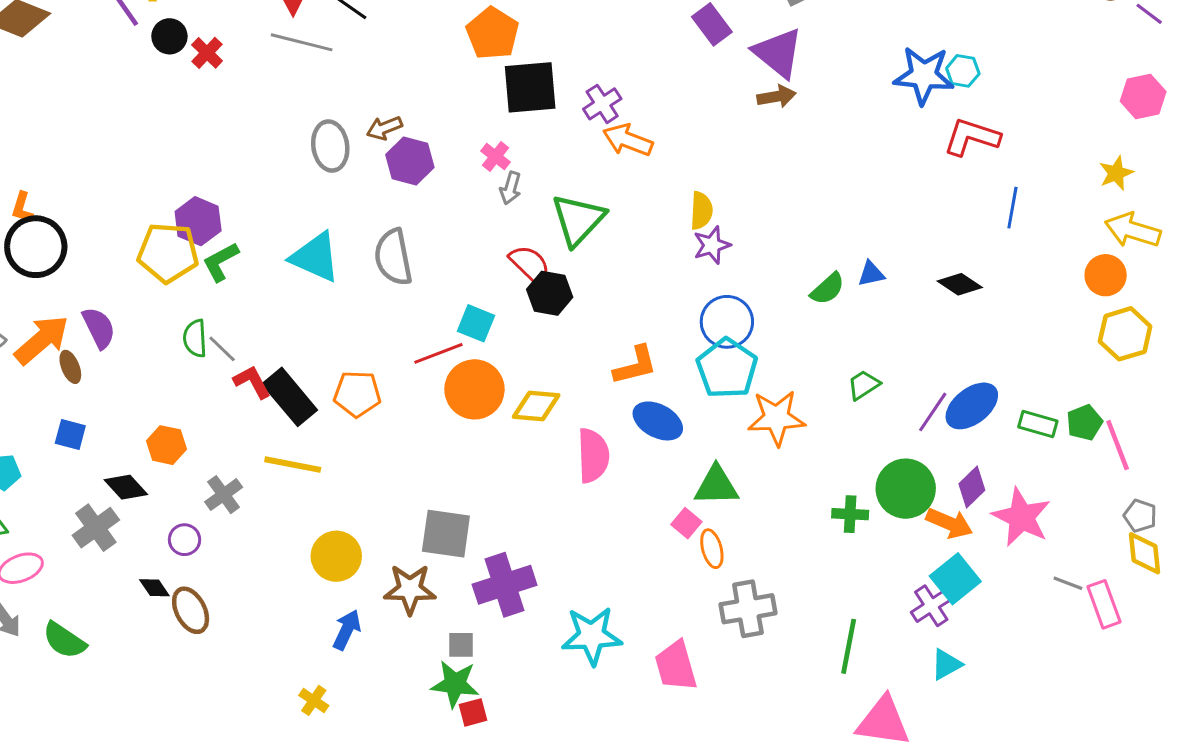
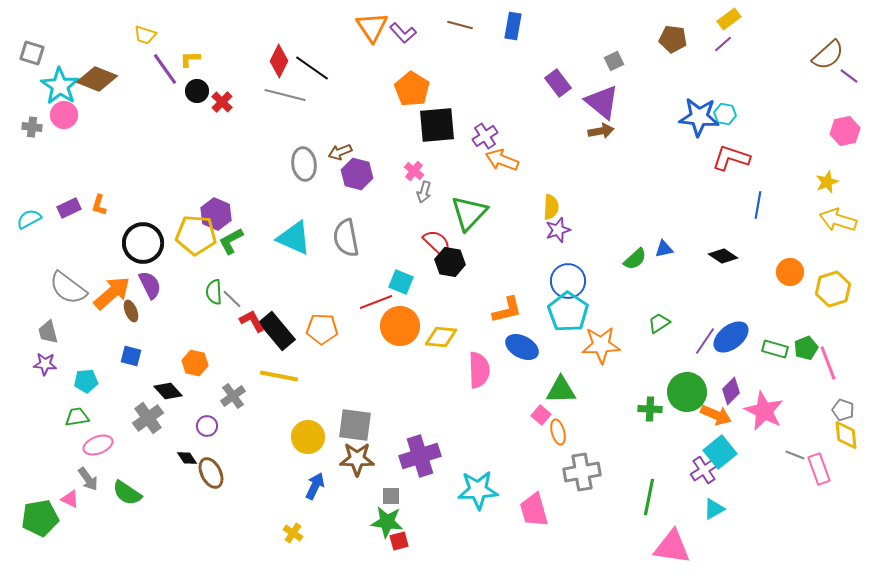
black circle: (36, 247) -> (143, 243), moved
orange circle: (1106, 275) -> (790, 272), moved
gray square: (446, 534) -> (355, 425), moved

